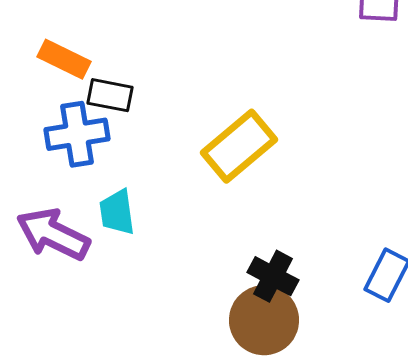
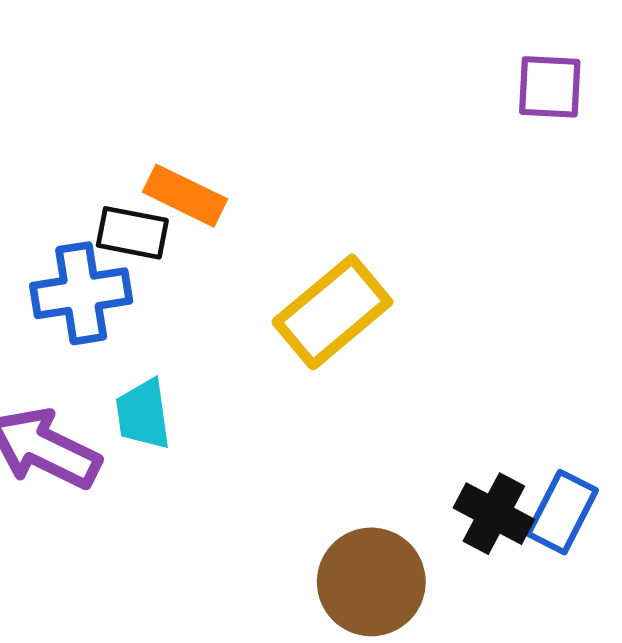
orange rectangle: (64, 59) -> (185, 196), moved
black cross: (273, 276) -> (494, 514), moved

